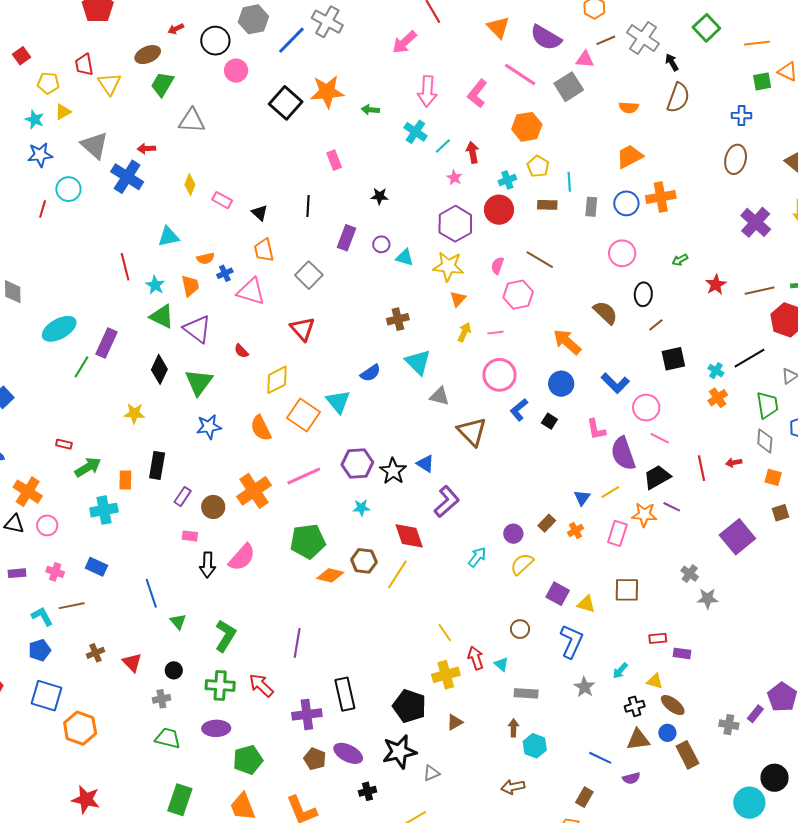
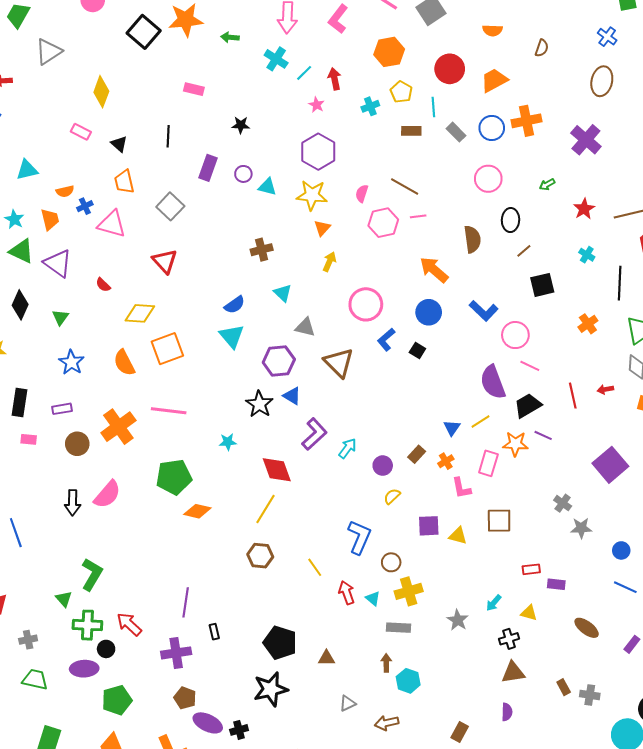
brown semicircle: (678, 98) -> (542, 48), moved, size x0.6
blue cross: (742, 116) -> (607, 37), turned 36
gray triangle: (192, 121) -> (49, 52), turned -36
pink rectangle: (334, 160) -> (194, 89), turned -54
yellow diamond: (190, 185) -> (101, 92), moved, size x1.4
gray rectangle: (591, 207) -> (456, 132), turned -48
red circle: (499, 210) -> (450, 69), moved
purple cross: (756, 222) -> (586, 140), moved
brown semicircle: (605, 313) -> (472, 239), turned 40
pink line: (495, 333) -> (418, 216), moved
black line: (750, 358) -> (620, 283), turned -56
cyan triangle: (418, 362) -> (283, 293), size x0.7
cyan cross: (716, 371) -> (587, 255), moved
yellow diamond: (277, 380) -> (140, 313), turned 32
green triangle: (199, 382) -> (60, 317), size x0.6
cyan triangle: (338, 402) -> (232, 336), moved
orange square: (303, 415) -> (167, 349), turned 36
blue star: (209, 427) -> (71, 362), turned -30
pink L-shape: (596, 429) -> (461, 488), moved
purple hexagon: (357, 463) -> (279, 361), moved
pink line: (304, 476) -> (169, 411), turned 32
purple rectangle: (183, 497) -> (62, 409), moved, turned 48
pink rectangle: (190, 536) -> (29, 439), moved
cyan arrow: (477, 557) -> (348, 448), moved
brown hexagon: (364, 561) -> (260, 556), moved
yellow semicircle: (522, 564) -> (392, 496), size x0.7
purple square: (558, 594) -> (429, 526), turned -30
green triangle: (178, 622) -> (64, 599), moved
blue L-shape: (571, 641) -> (359, 537), moved
purple line: (297, 643) -> (186, 602), moved
black circle: (174, 670) -> (106, 649), moved
yellow cross: (446, 675) -> (409, 591), moved
black rectangle: (345, 694) -> (214, 632), size x0.5
brown ellipse: (673, 705) -> (587, 628), moved
brown triangle: (455, 722) -> (326, 658), turned 30
gray cross: (729, 725) -> (590, 695), moved
blue circle: (667, 733) -> (621, 550), moved
purple ellipse: (348, 753) -> (208, 723), moved
brown rectangle: (687, 755) -> (564, 687), size x0.6
blue line: (600, 758) -> (625, 587), moved
gray triangle: (431, 773) -> (348, 703), moved
purple semicircle: (631, 778) -> (507, 712), turned -72

